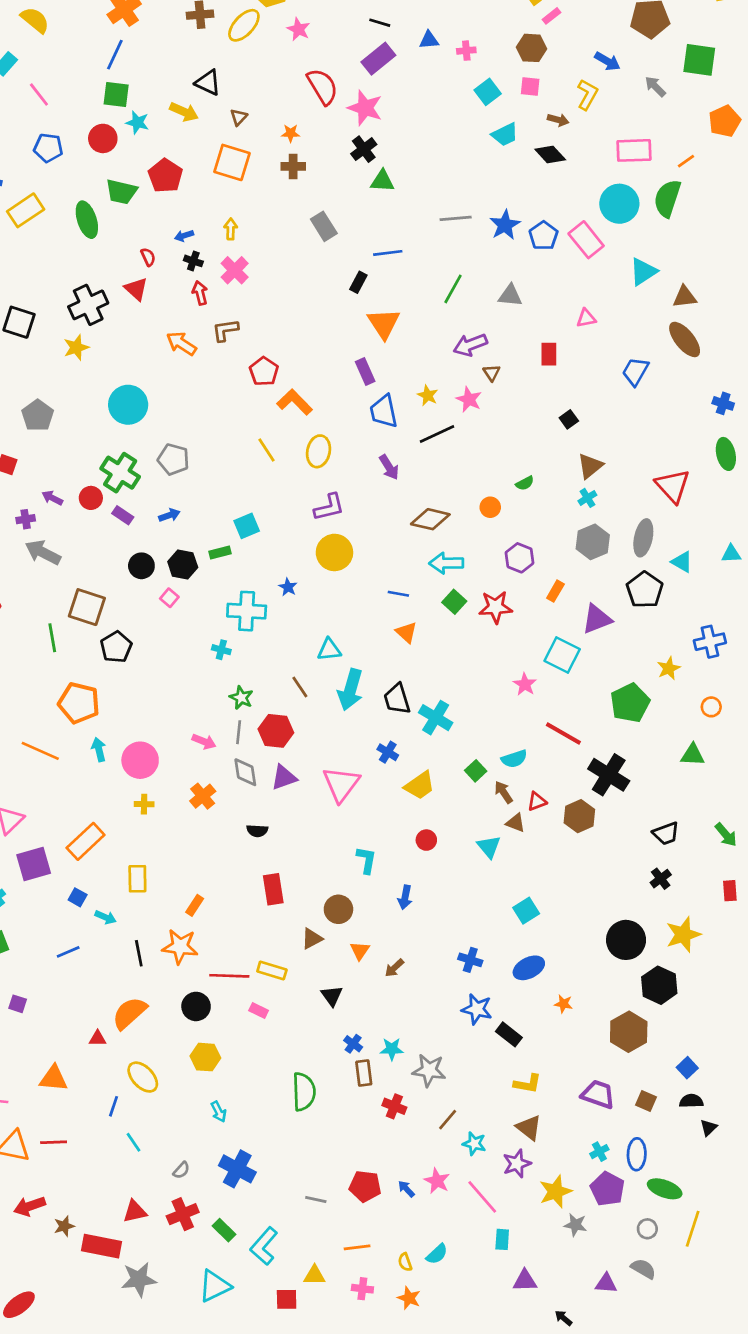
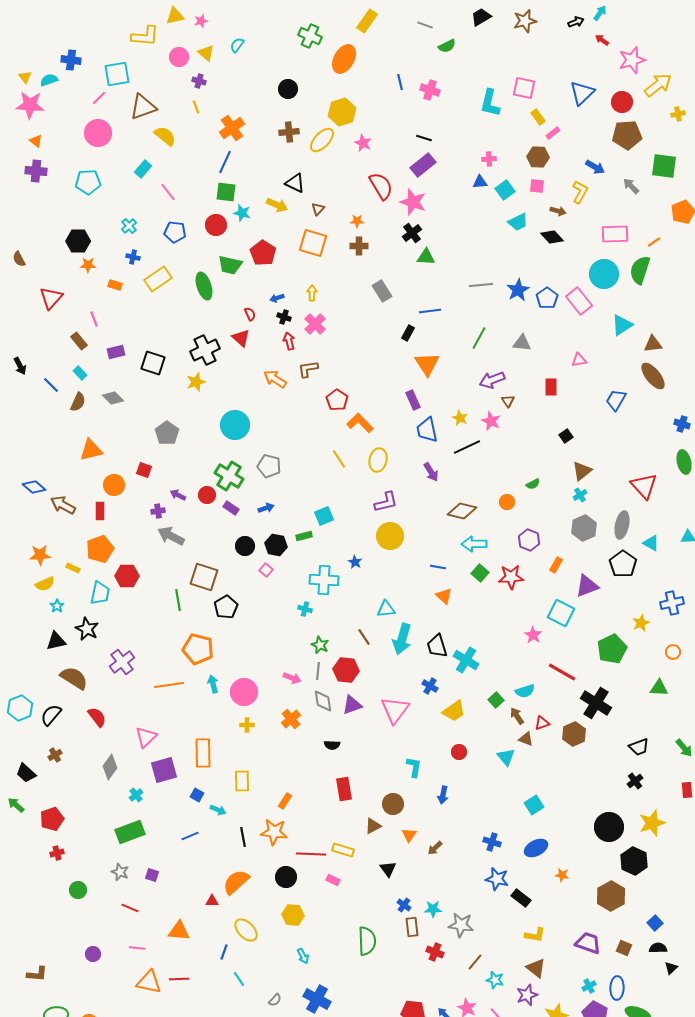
blue triangle: (429, 40) -> (480, 182), moved
orange line: (40, 751) -> (169, 685), turned -32
orange rectangle: (86, 841) -> (203, 753), turned -48

